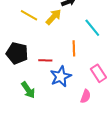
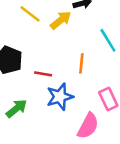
green arrow: (28, 90) -> (16, 108), turned -102
pink semicircle: (86, 96) -> (88, 126), size x1.5

